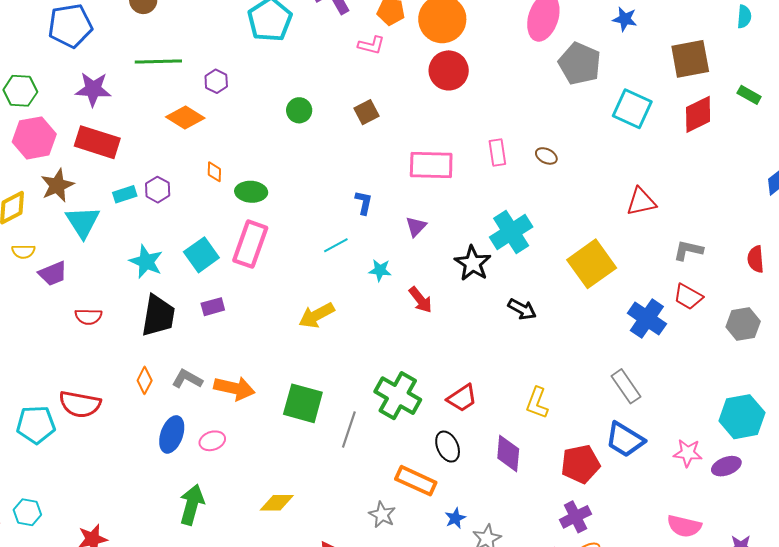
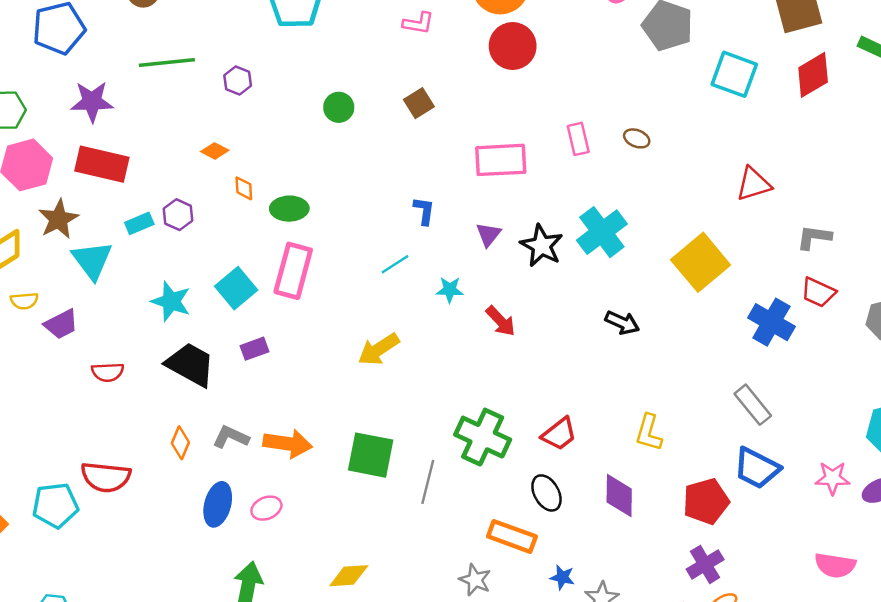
orange diamond: (185, 118) -> (215, 151), moved, size x0.6
black star: (473, 263) -> (542, 246), moved
black trapezoid: (158, 316) -> (190, 364), turned -66
blue star: (455, 518) -> (562, 577), turned -30

